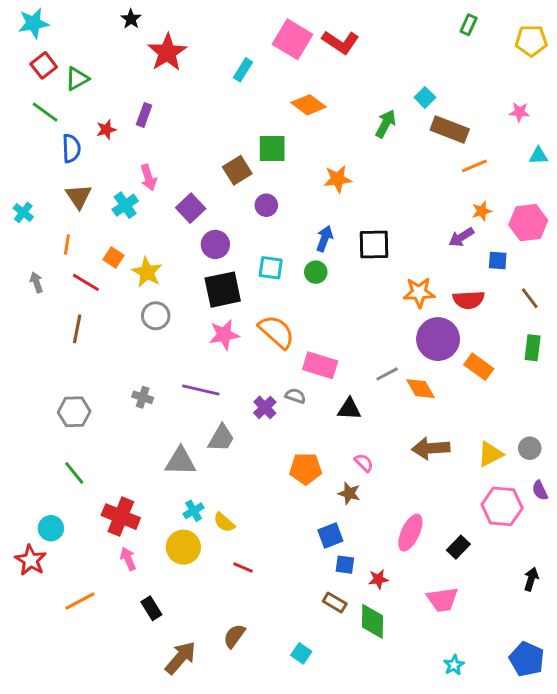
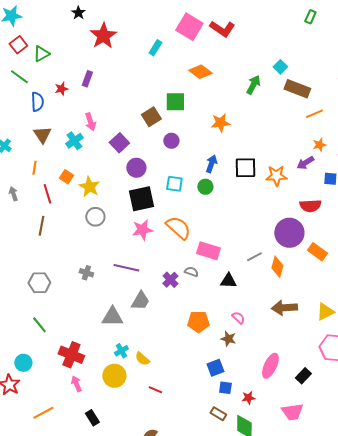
red line: (86, 282) -> (47, 194), turned 42
orange star: (419, 292) -> (276, 176), moved
orange diamond: (421, 389) -> (277, 267), turned 45

